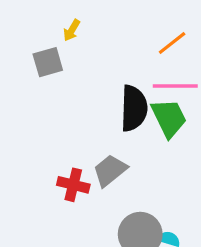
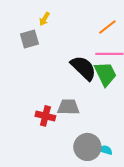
black semicircle: (134, 108) -> (83, 68), turned -48
gray trapezoid: (110, 170) -> (68, 107), turned 40

